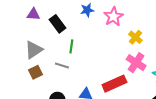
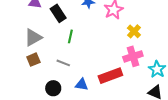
pink cross: (136, 63) -> (133, 56), turned 36
gray line: (62, 65) -> (63, 63), moved

